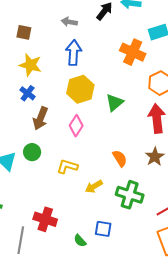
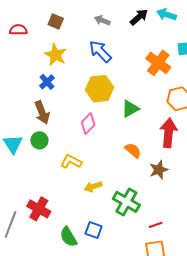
blue arrow: (74, 53) -> (100, 51), turned -60
brown arrow: (40, 118) -> (42, 112), moved, turned -55
orange semicircle: (120, 158) -> (133, 150), moved, turned -30
green semicircle: (80, 241) -> (68, 237), size x1.5

